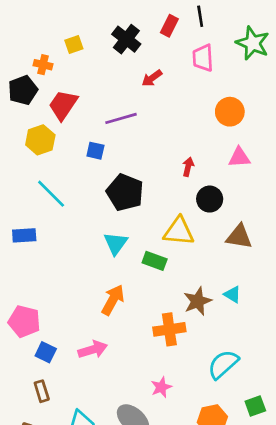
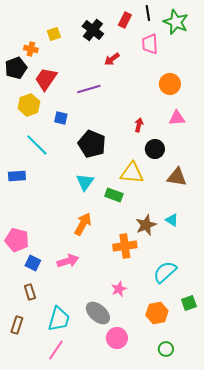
green star: (253, 43) -> (176, 22), moved
blue square: (95, 151) -> (61, 118), moved

